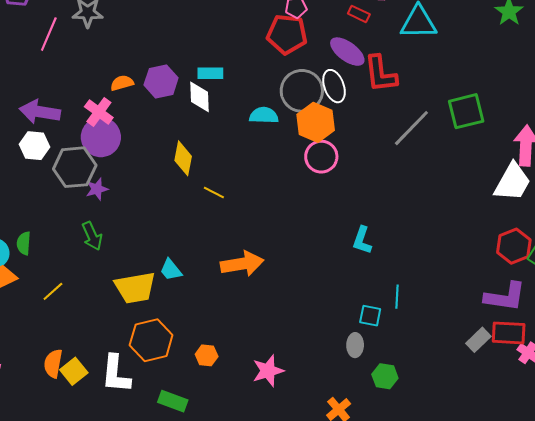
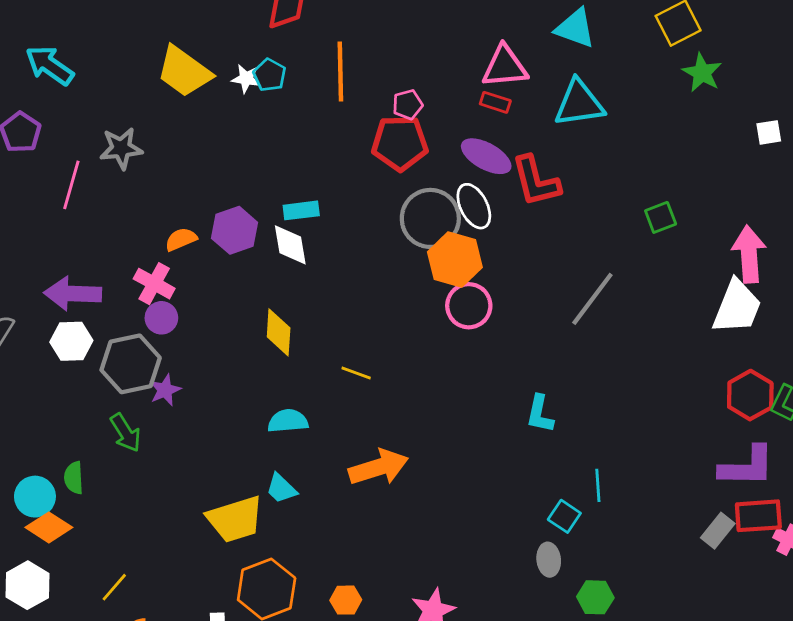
green square: (466, 111) -> (661, 217), size x0.6
cyan semicircle: (264, 115) -> (288, 421), moved
gray line: (411, 128) -> (592, 299), moved
purple circle: (101, 137) -> (161, 318), size x0.6
yellow line: (214, 193) -> (356, 373), moved
green arrow: (92, 236) -> (126, 433), moved
yellow line: (53, 291) -> (114, 587), moved
cyan square: (370, 316) -> (564, 516), turned 30

